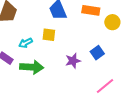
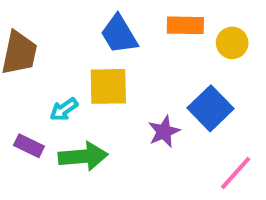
yellow square: (49, 35) -> (108, 86), size x1.5
blue square: (97, 53) -> (210, 108), size x1.5

